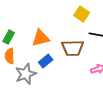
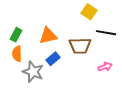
gray star: (26, 74) -> (33, 72), turned -30

